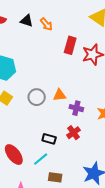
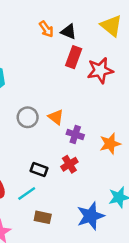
black triangle: (27, 21) -> (69, 32), moved
orange triangle: (60, 95) -> (56, 117), turned 40

